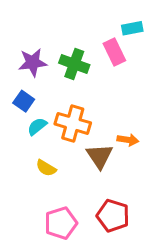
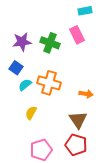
cyan rectangle: (132, 28) -> (85, 11), moved
brown triangle: (100, 156) -> (78, 120), moved
yellow semicircle: (46, 168) -> (31, 113), turned 88

